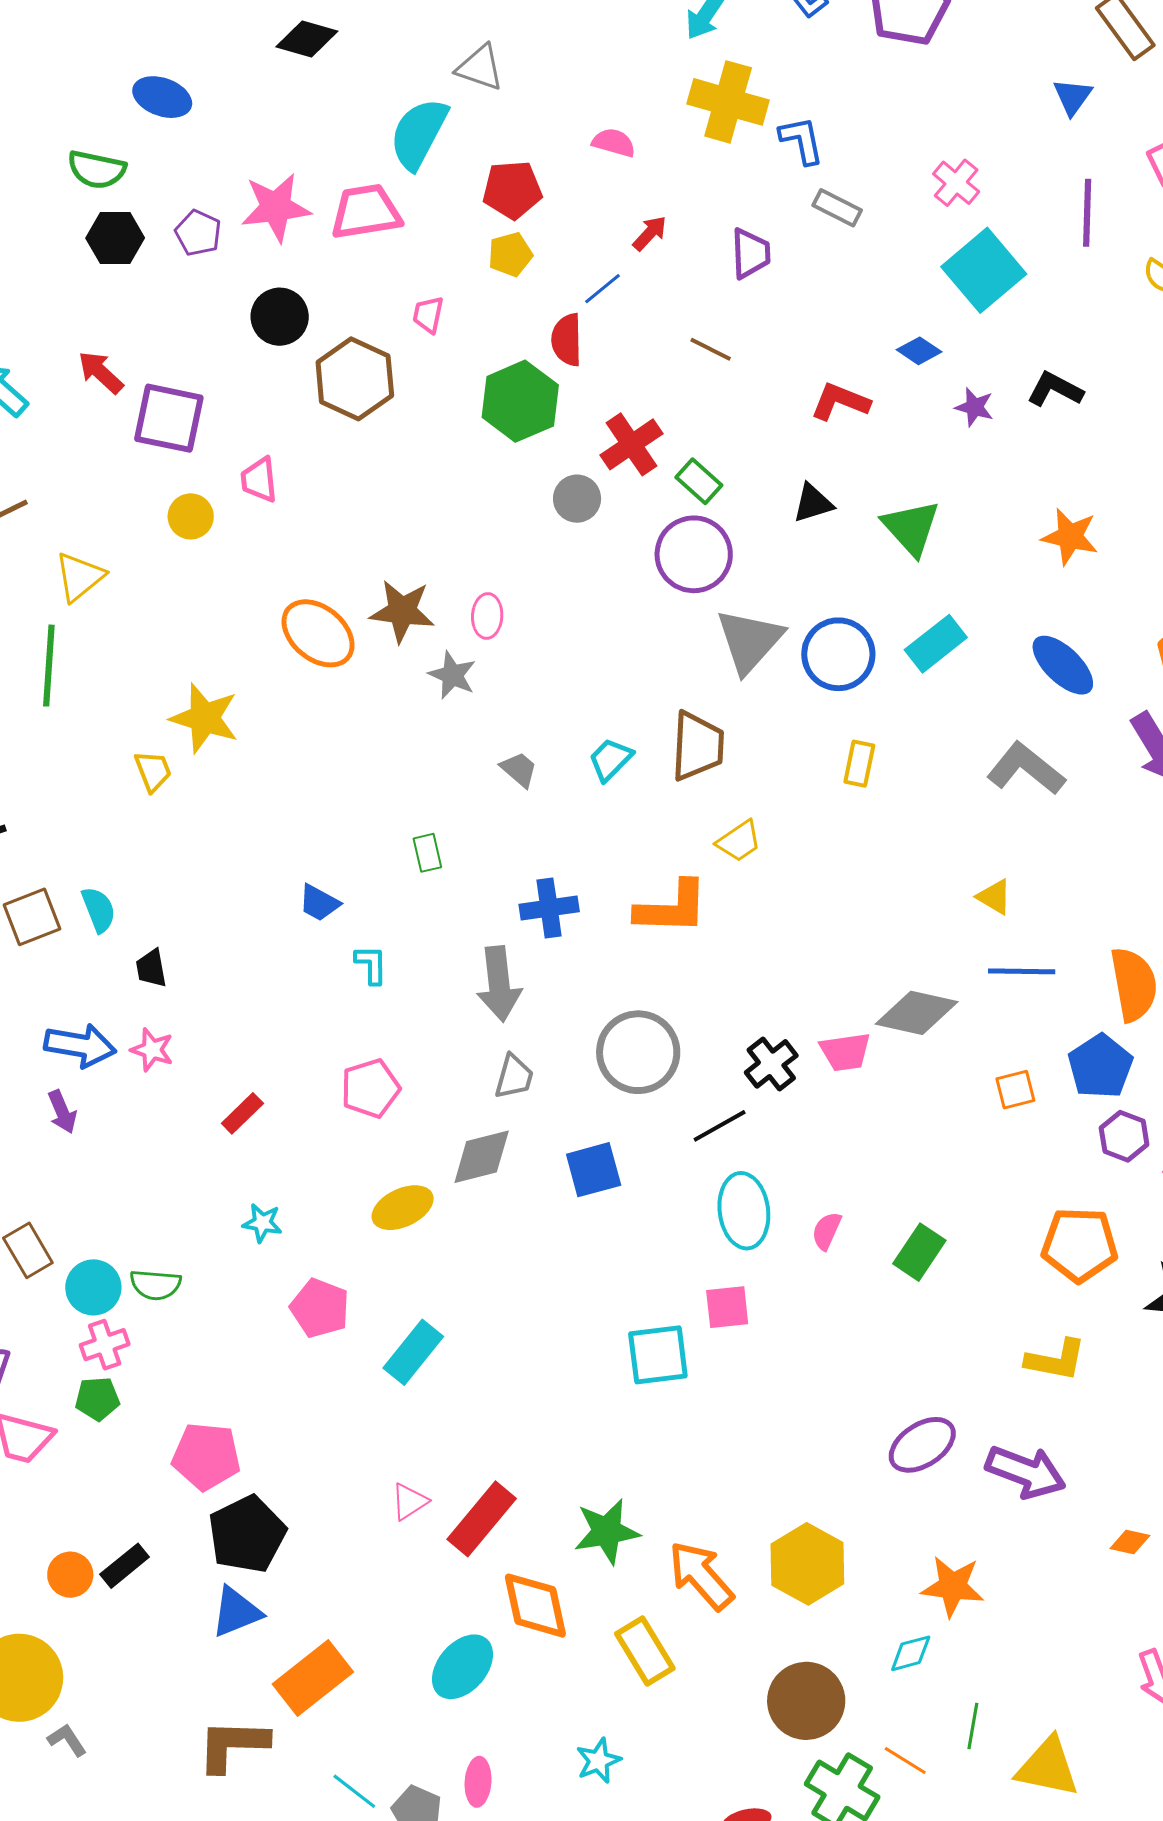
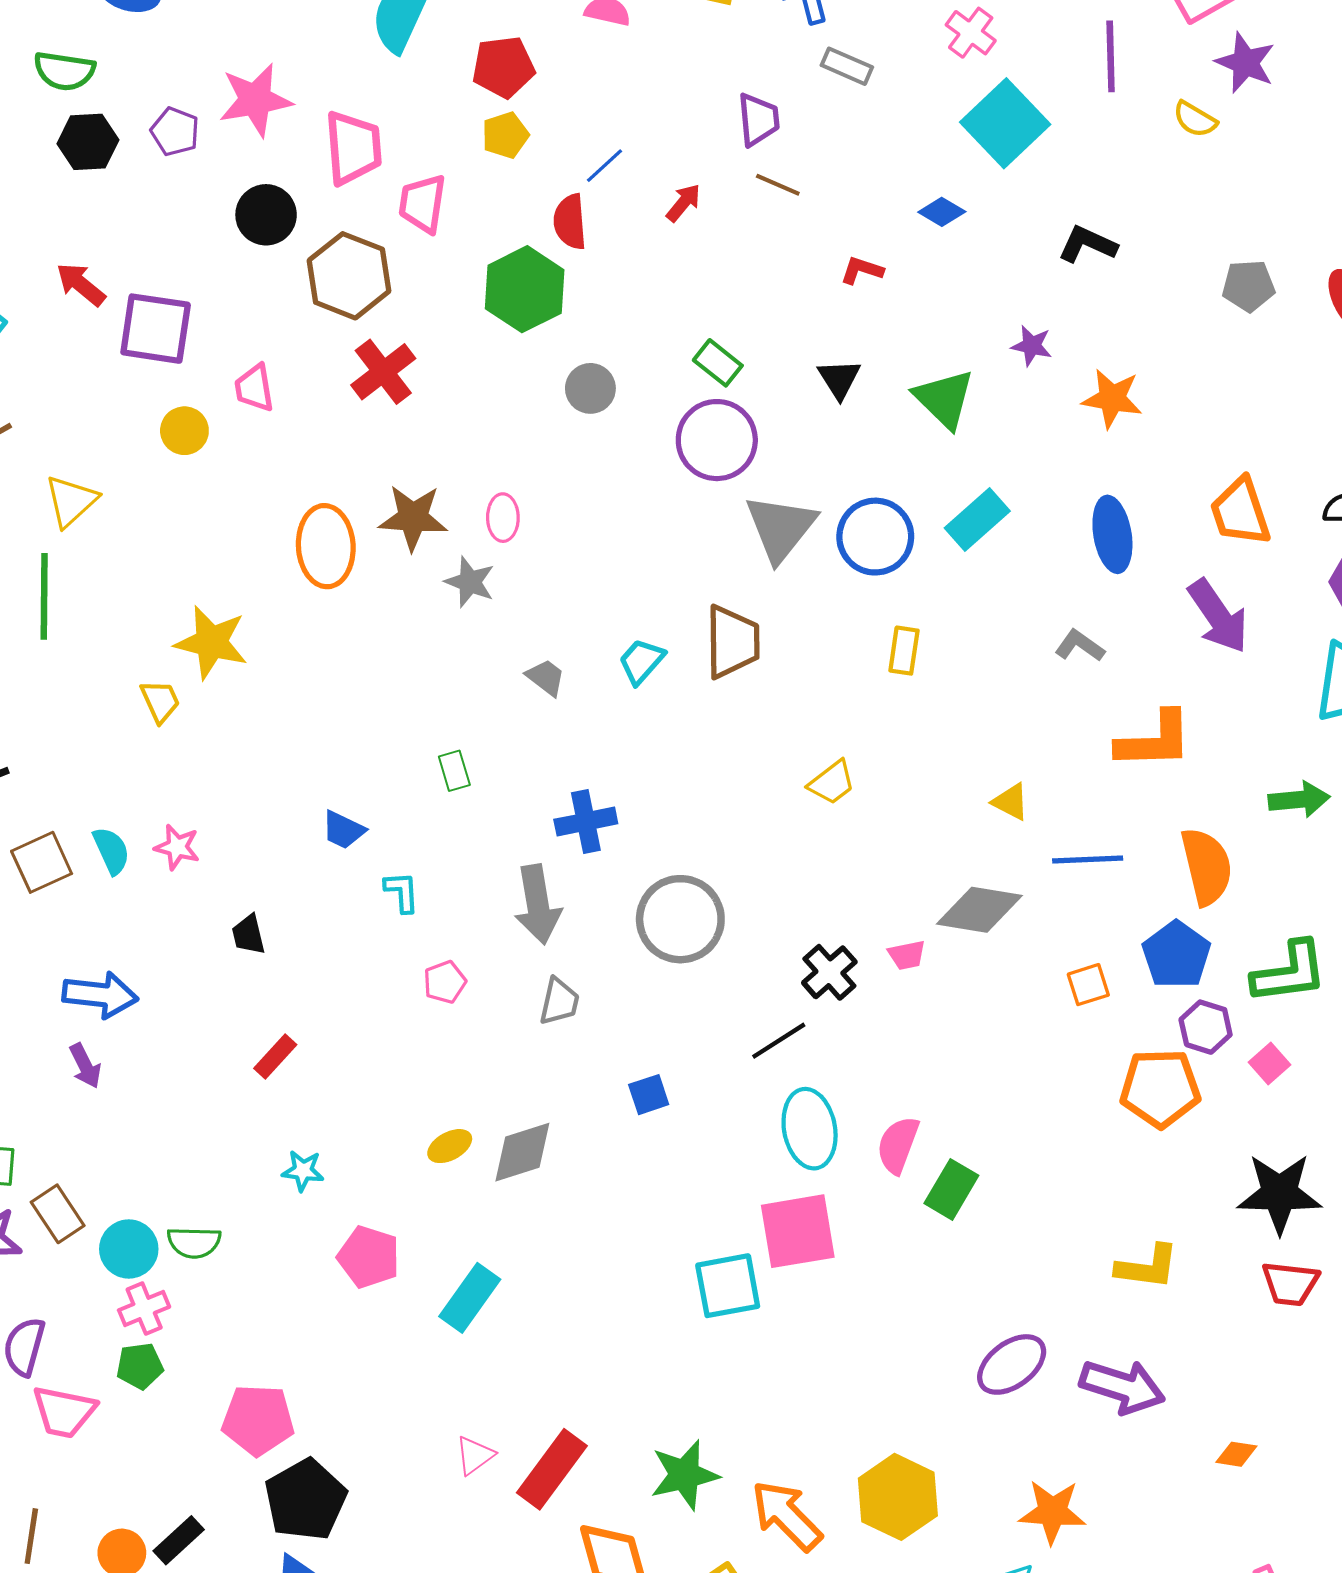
pink trapezoid: (366, 212) -> (353, 148), moved, turned 98
red arrow: (650, 233) -> (683, 203), moved
pink trapezoid: (428, 315) -> (423, 204), size x1.5
brown line: (711, 349) -> (778, 185), moved
red L-shape: (840, 402) -> (862, 270), size x0.7
purple star: (974, 407) -> (1032, 346), moved
red cross: (631, 444) -> (383, 372), moved
black triangle: (813, 503) -> (839, 379), turned -42
orange ellipse: (318, 633) -> (326, 546), turned 50
blue ellipse: (1063, 665) -> (1112, 534), turned 40
gray L-shape: (1026, 769) -> (1080, 646), size x0.6
yellow trapezoid: (739, 841) -> (832, 782), moved
yellow triangle: (994, 897) -> (1011, 802), moved
orange L-shape: (672, 908) -> (1154, 740), moved
black trapezoid: (151, 968) -> (248, 935), moved
pink star: (152, 1050) -> (177, 847), moved
gray circle: (638, 1052) -> (680, 919), moved
pink trapezoid: (845, 1052) -> (907, 955), size x0.7
pink pentagon: (370, 1088) -> (445, 982), moved, size x0.7
gray diamond: (482, 1157) -> (522, 1152), moved
blue square: (594, 1170) -> (649, 1095), size x0.7
yellow ellipse: (403, 1208) -> (450, 1146), size x0.7
pink semicircle: (827, 1231) -> (898, 1145), size x1.4
orange pentagon: (1080, 1245) -> (1160, 1088), moved
green rectangle: (919, 1252) -> (951, 1189), moved
pink square: (727, 1307) -> (798, 1231), size x1.6

